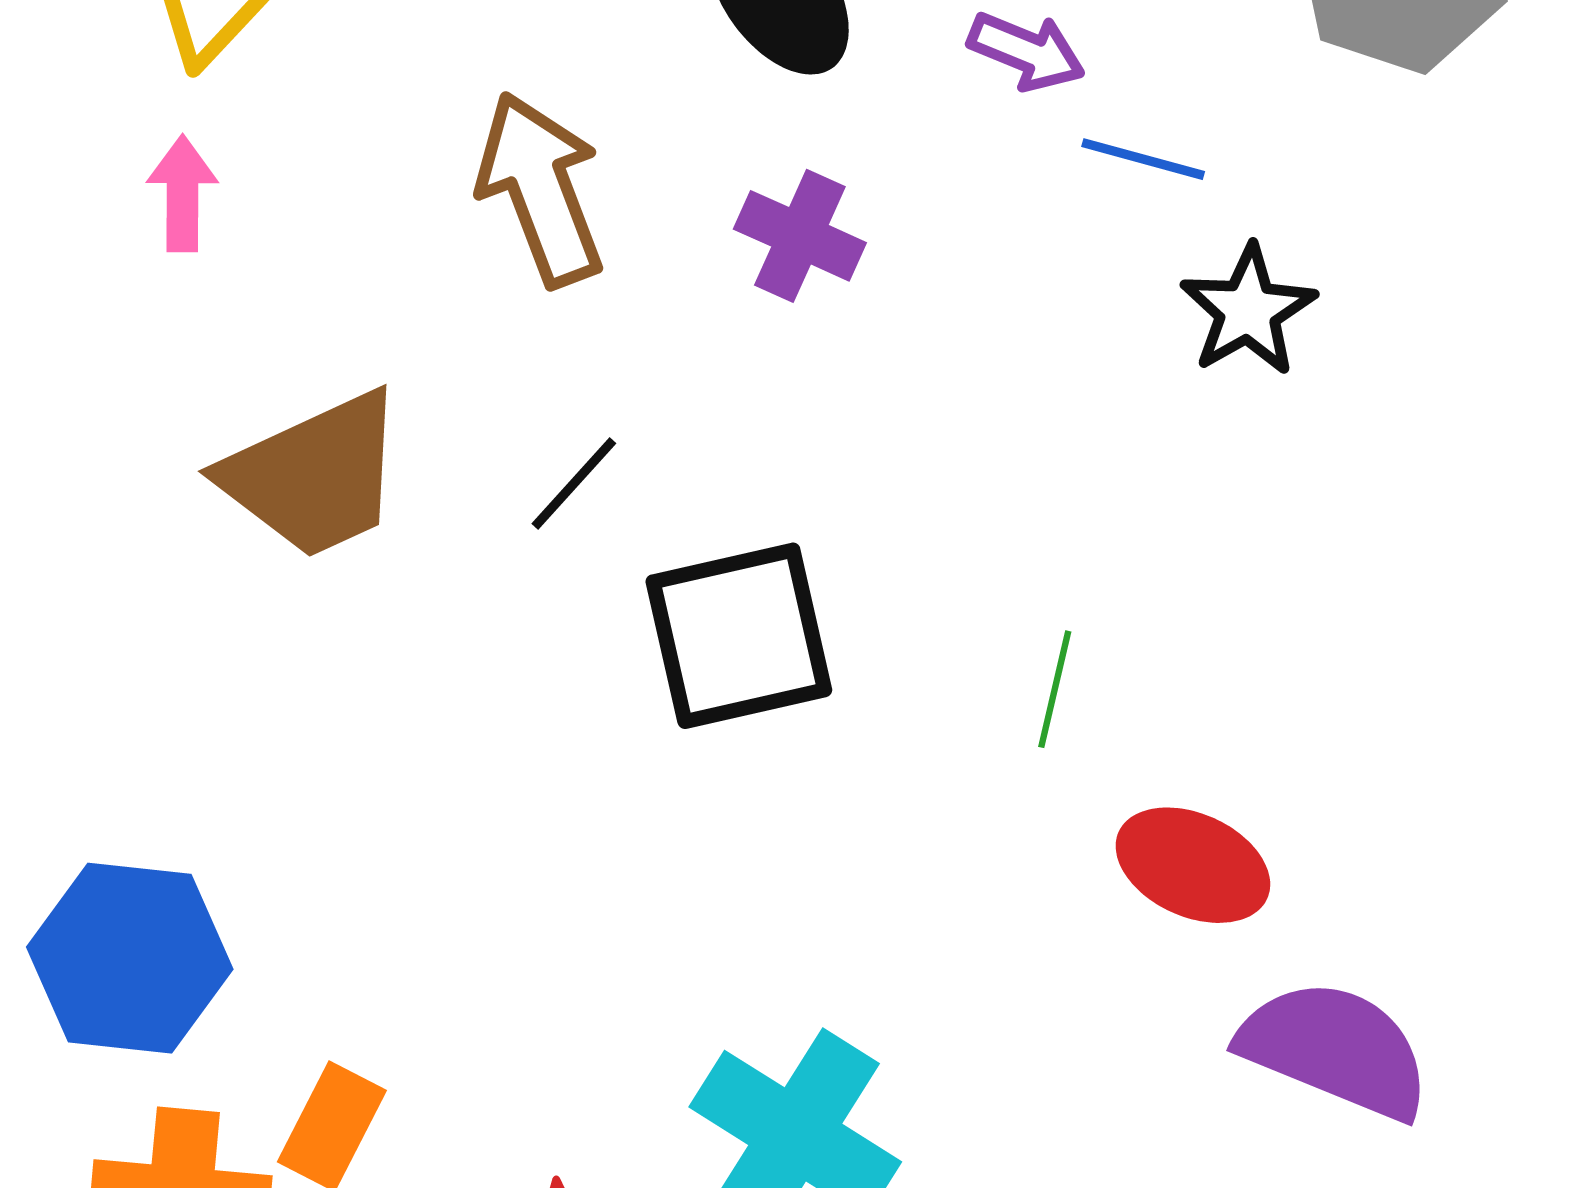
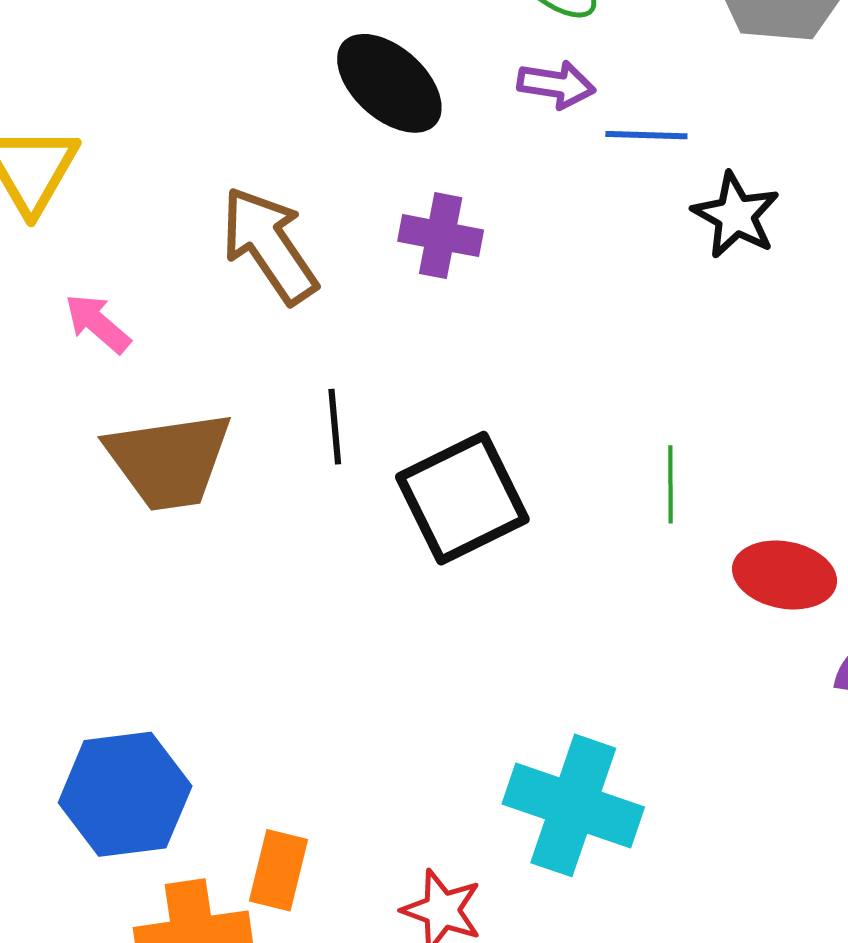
pink arrow: (182, 193) -> (98, 323), moved, turned -36
brown trapezoid: (314, 475) -> (169, 461), turned 30
black line: (574, 484) -> (335, 427), turned -34

